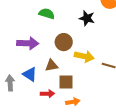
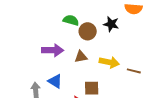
brown circle: (64, 42) -> (88, 31), moved
brown triangle: (52, 66) -> (81, 57), moved

